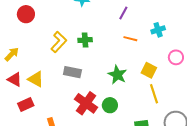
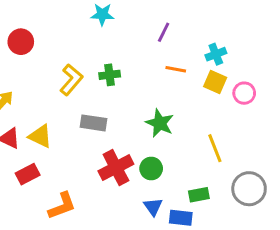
yellow square: (149, 70) -> (215, 82), moved
red cross: (86, 103) -> (116, 168), turned 30

